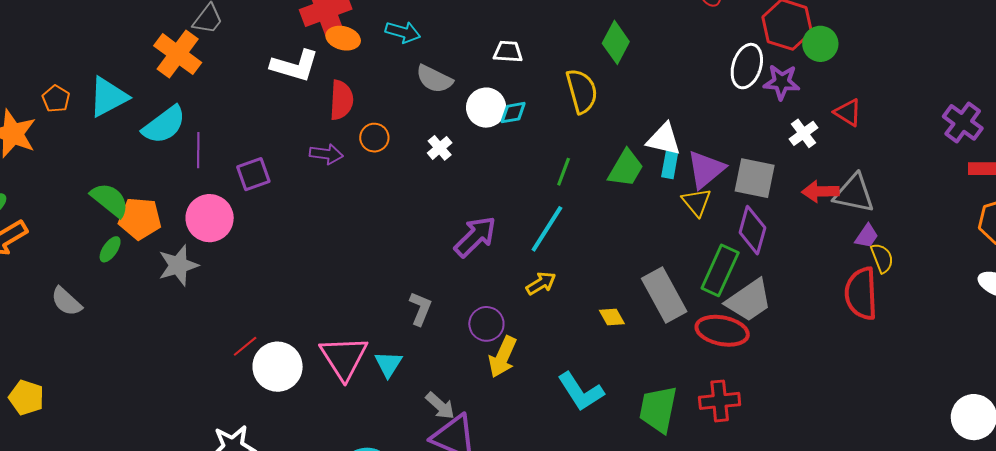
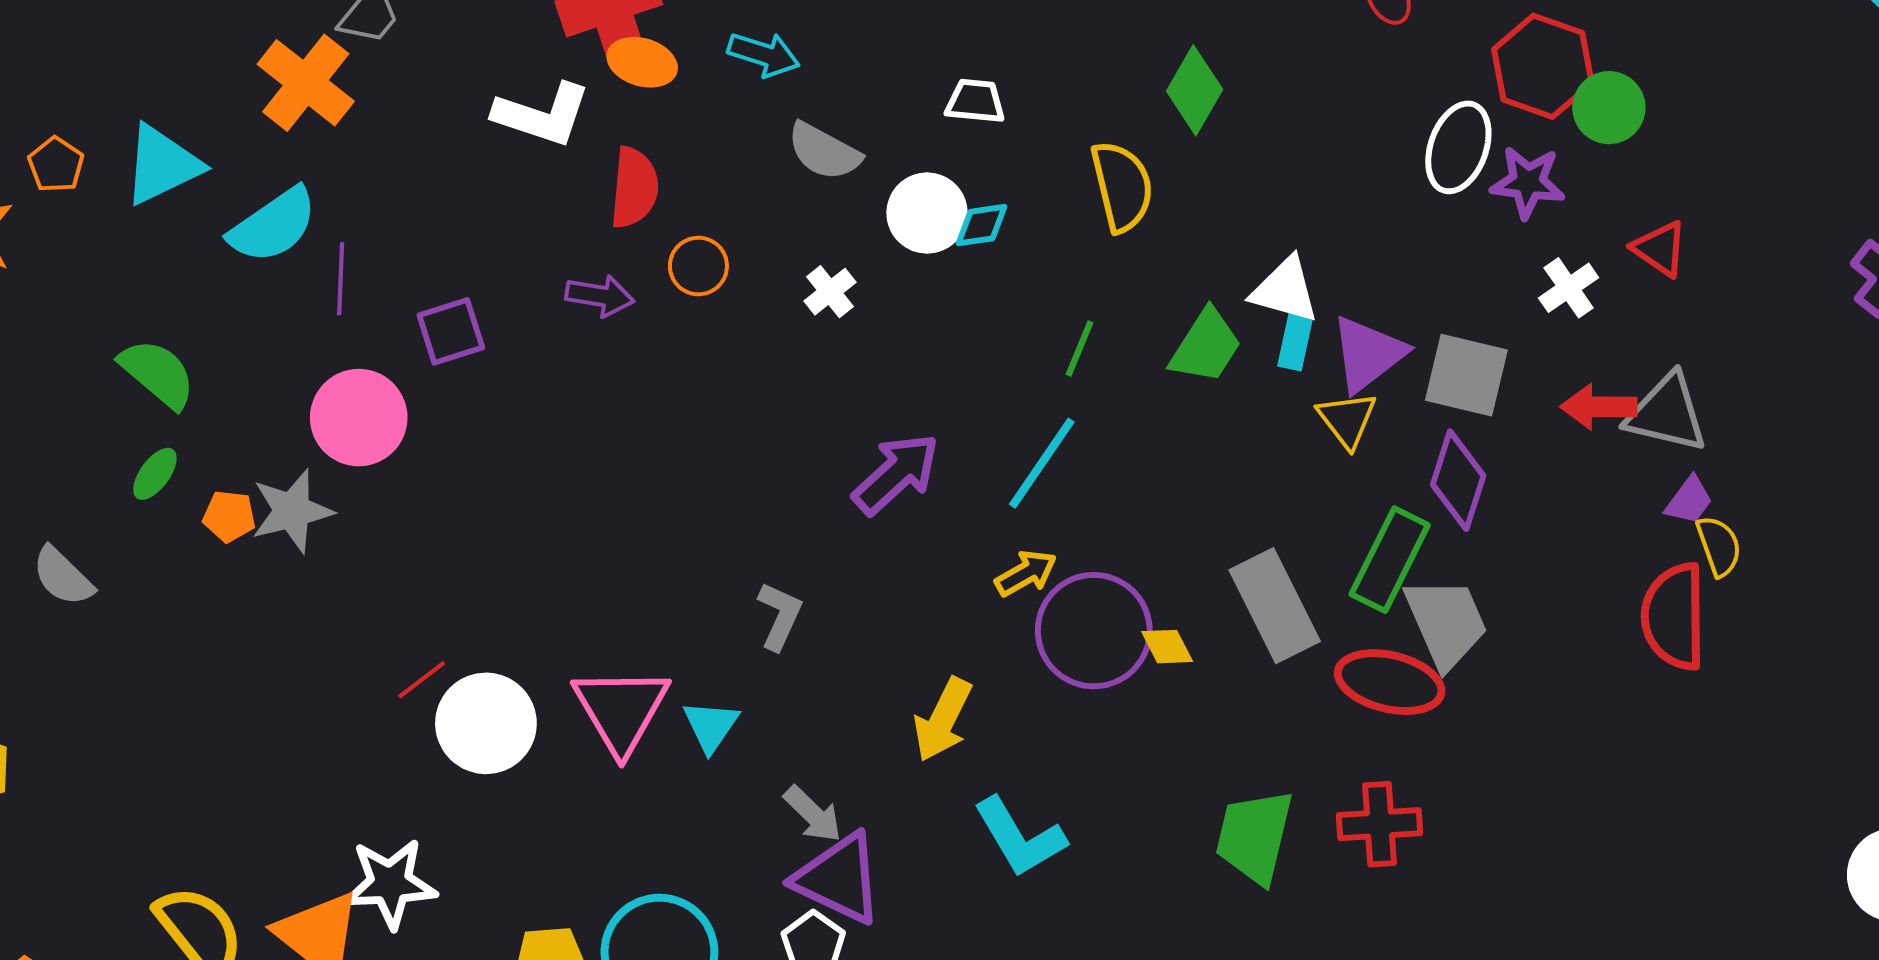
orange pentagon: (140, 219) -> (229, 516), moved, size x0.6
gray trapezoid: (749, 300) -> (1446, 622), turned -81
purple circle: (486, 324) -> (1094, 631), moved, size x1.6
cyan L-shape: (581, 392) -> (1020, 837), moved

